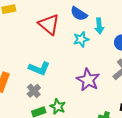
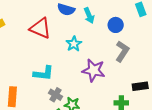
cyan star: (81, 39) -> (74, 44), moved
gray cross: (34, 91) -> (56, 95), moved

